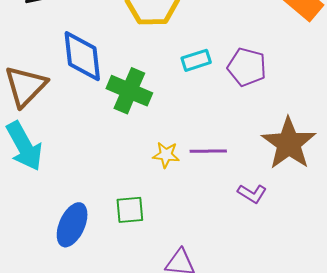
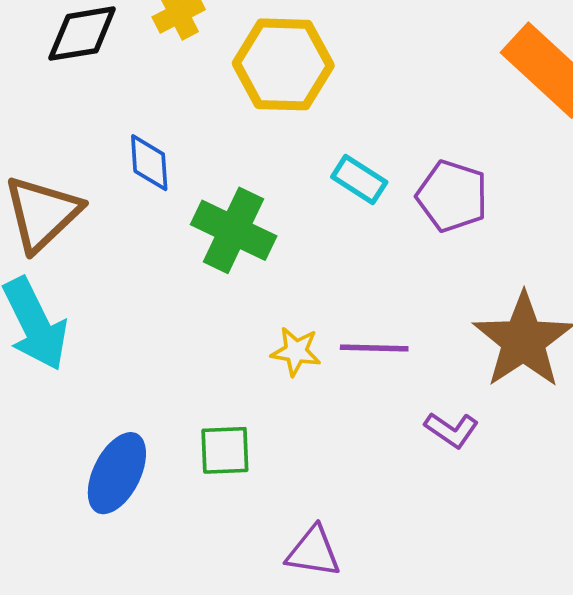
blue diamond: (82, 56) -> (149, 163), size x0.6
cyan rectangle: (196, 60) -> (359, 179), turned 48

